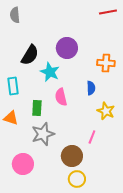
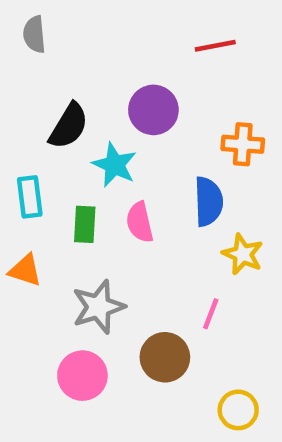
red line: (108, 12) -> (215, 46), moved
blue semicircle: (91, 88) -> (208, 202), size x1.5
green rectangle: (37, 108) -> (85, 224), moved
pink circle: (23, 164) -> (82, 376), moved
yellow circle: (77, 179) -> (238, 410), moved

